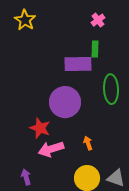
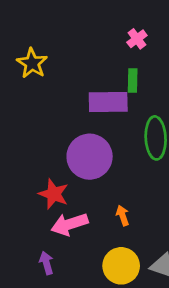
yellow star: (25, 20) -> (32, 63), moved
purple arrow: (26, 177) -> (46, 263), moved

